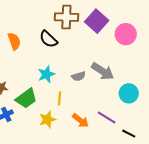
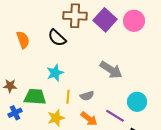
pink circle: (126, 34) -> (134, 21), moved
gray semicircle: (79, 76) -> (87, 96), moved
cyan circle: (129, 93) -> (137, 102), moved
green trapezoid: (26, 98) -> (35, 97), turned -140

